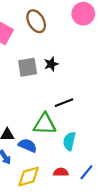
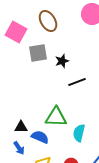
gray square: (28, 67) -> (38, 53), moved
black line: (64, 103) -> (77, 82), moved

